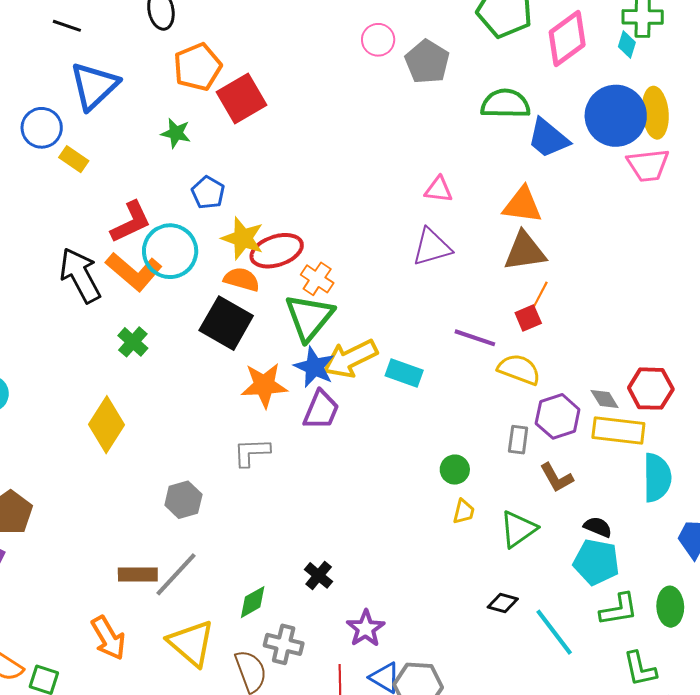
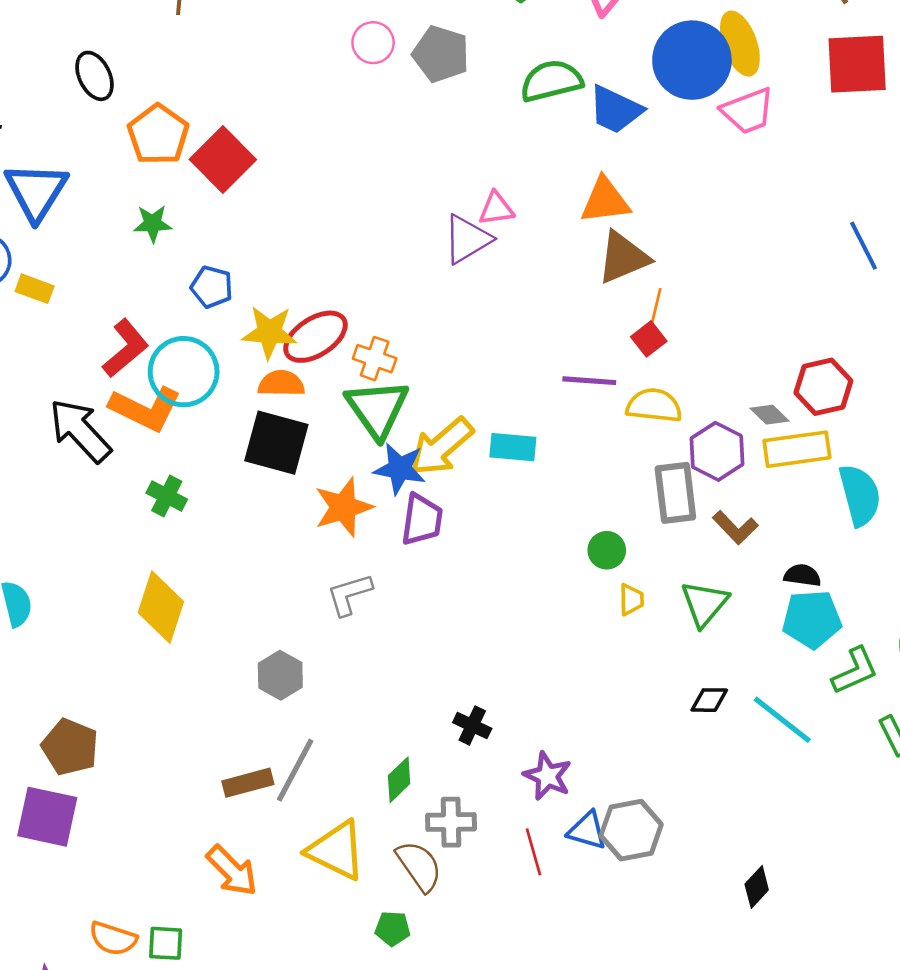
purple triangle: (432, 247) -> (467, 239), moved
gray rectangle: (518, 440) -> (675, 493), size x1.6

